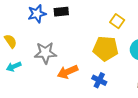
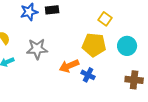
orange arrow: (68, 72) -> (69, 66), moved

